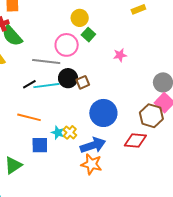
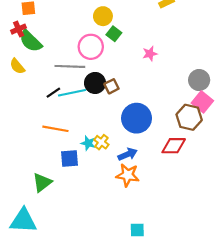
blue arrow: (93, 145) -> (128, 154), size x0.7

